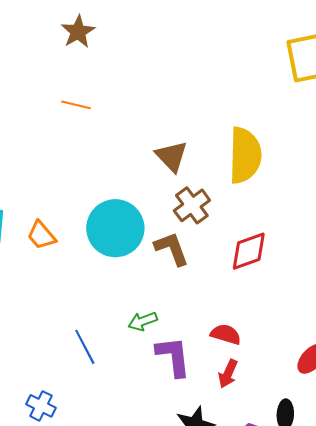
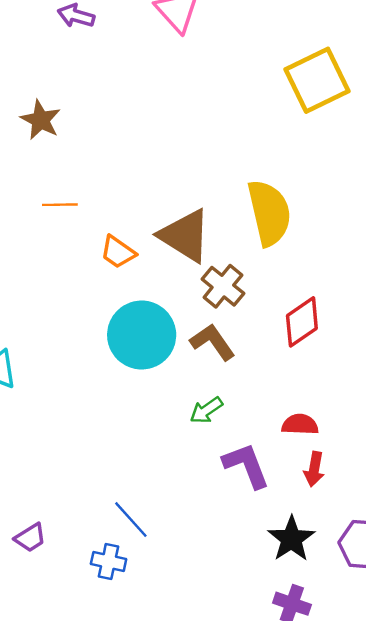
brown triangle: (172, 156) -> (185, 236), size x1.4
orange trapezoid: (41, 235) -> (118, 252), moved
green arrow: (143, 321) -> (206, 410), moved
blue line: (85, 347) -> (131, 520), moved

